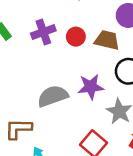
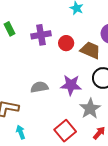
gray semicircle: (53, 96) -> (39, 87), size x0.7

